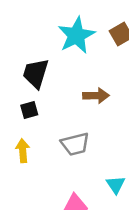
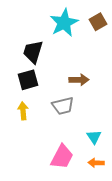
brown arrow: (96, 96) -> (79, 80), moved
black square: (29, 110) -> (28, 80), size x1.5

